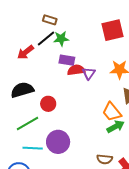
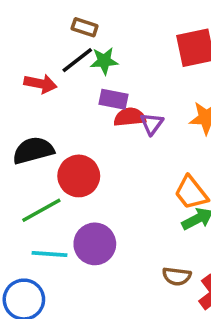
red arrow: (26, 52) -> (40, 84), turned -132
red circle: (48, 104) -> (79, 176), size x1.5

